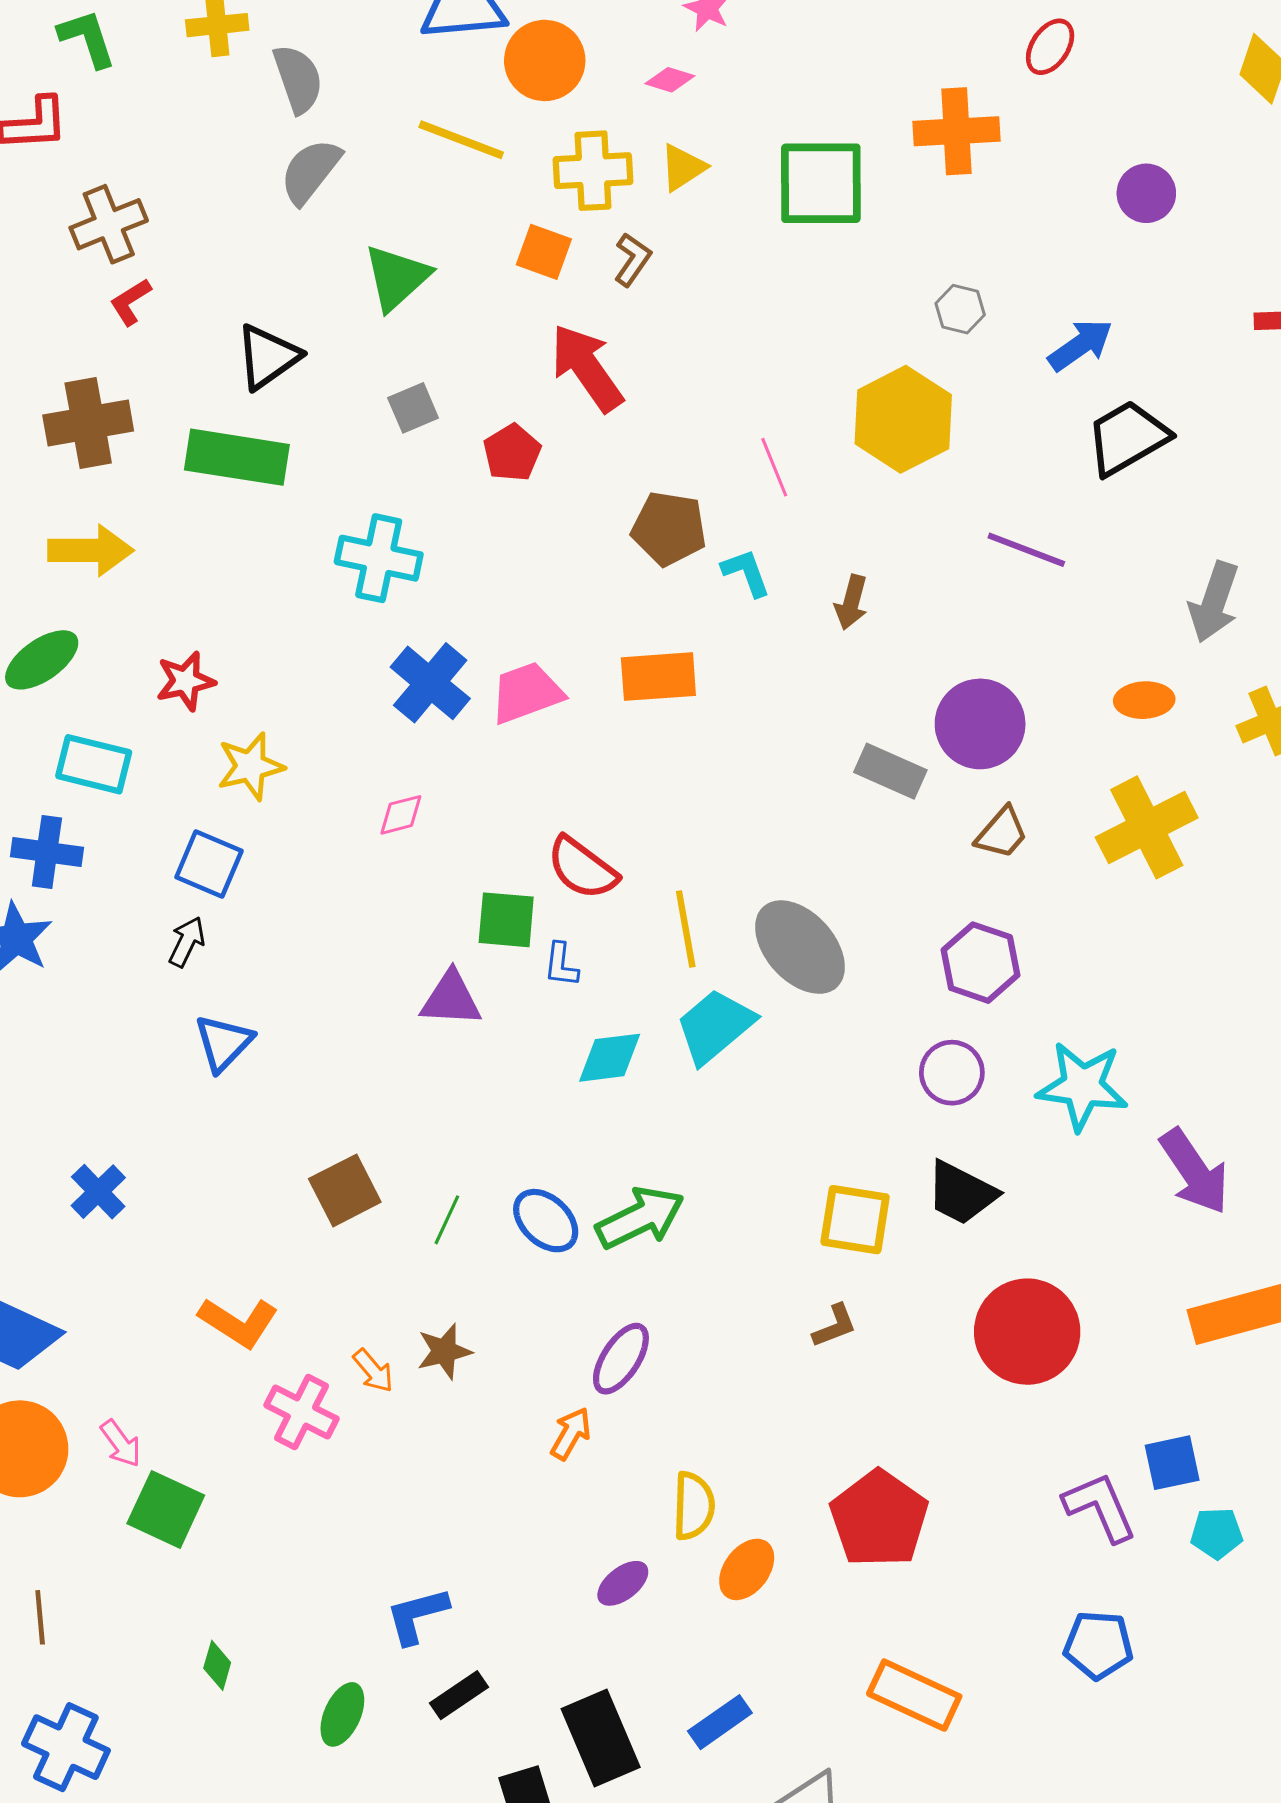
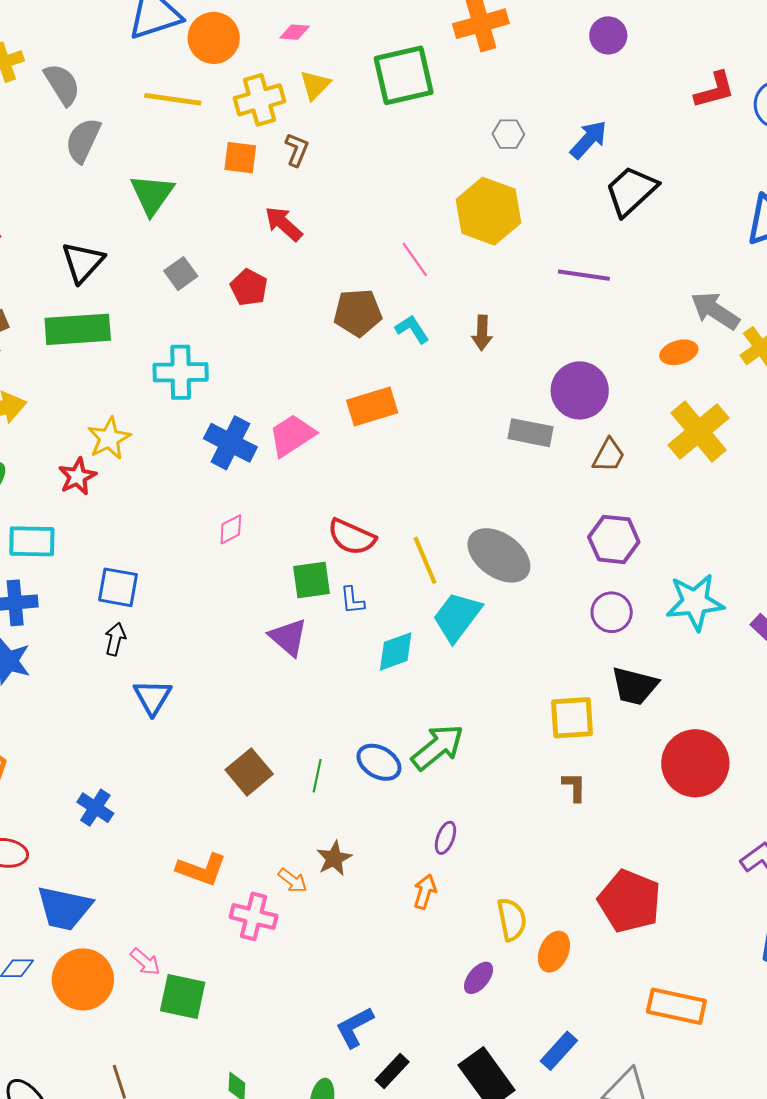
red arrow: (587, 368) -> (284, 224), size x0.7
gray arrow: (1214, 602) -> (715, 311), moved, turned 117
yellow star: (250, 766) -> (109, 438), moved
purple triangle: (451, 999) -> (288, 637), turned 51
brown L-shape: (835, 1326) -> (574, 787), turned -56
purple ellipse: (621, 1359) -> (445, 838), size x0.7

